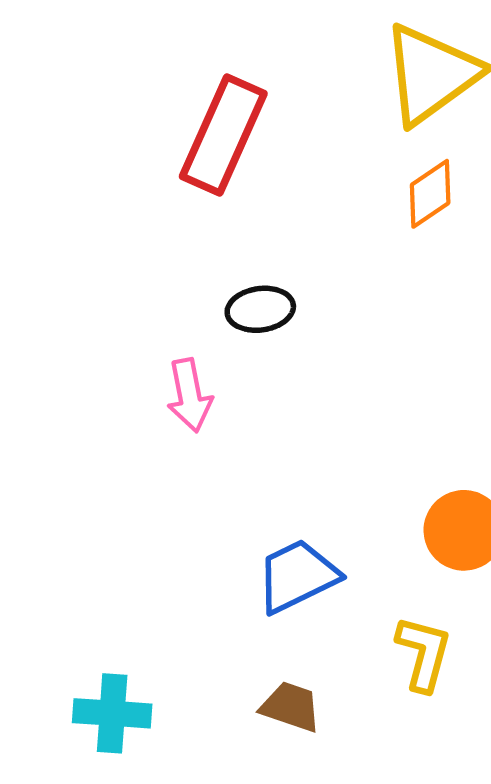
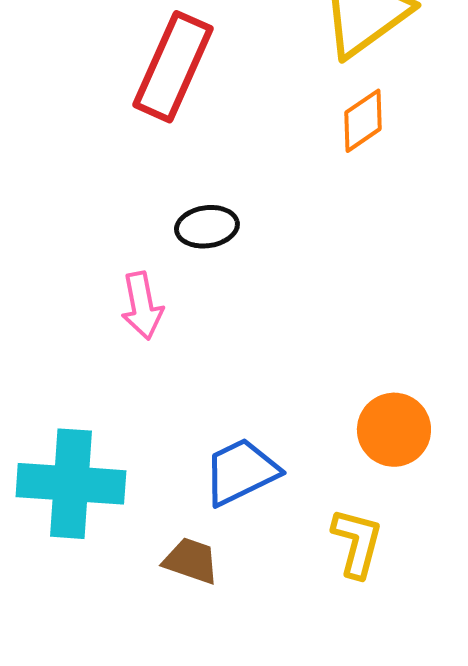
brown trapezoid: (291, 707) -> (191, 561), moved
cyan cross: (112, 713) -> (71, 484), moved, size x1.5

